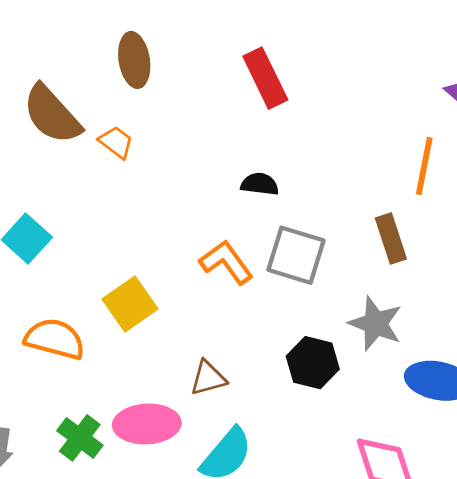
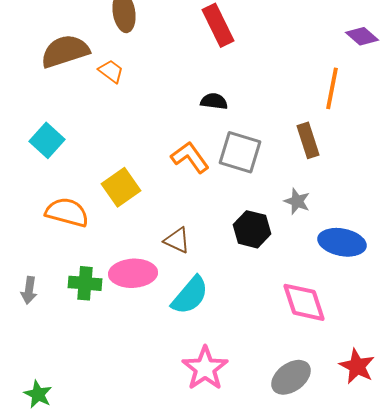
brown semicircle: (52, 114) -> (65, 51), turned 114
gray star: (376, 324) -> (297, 201), size x0.7
brown triangle: (208, 378) -> (177, 240), turned 40
green cross: (80, 438) -> (85, 283), turned -32

